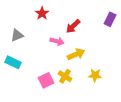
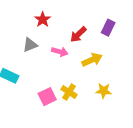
purple rectangle: (110, 19) -> (108, 28), moved
gray triangle: (17, 35) -> (30, 45), moved
yellow arrow: (76, 54) -> (92, 60), moved

